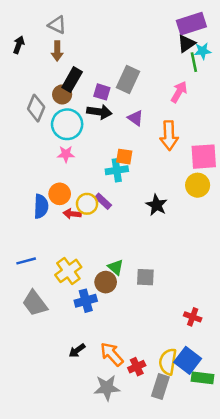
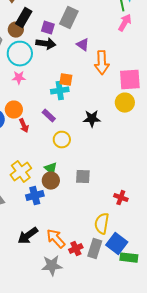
pink arrow: (179, 92) -> (125, 23), moved
purple triangle: (135, 118) -> (83, 45), moved
yellow circle: (87, 204) -> (62, 140), moved
black star: (157, 205) -> (92, 119), turned -30
red arrow: (72, 214) -> (24, 126), turned -120
green triangle: (116, 267) -> (51, 169), moved
red cross: (193, 317) -> (121, 198), moved
black arrow: (77, 350) -> (28, 236), size x1.5
yellow semicircle: (168, 362) -> (102, 224), moved
gray rectangle: (160, 386) -> (95, 249), moved

